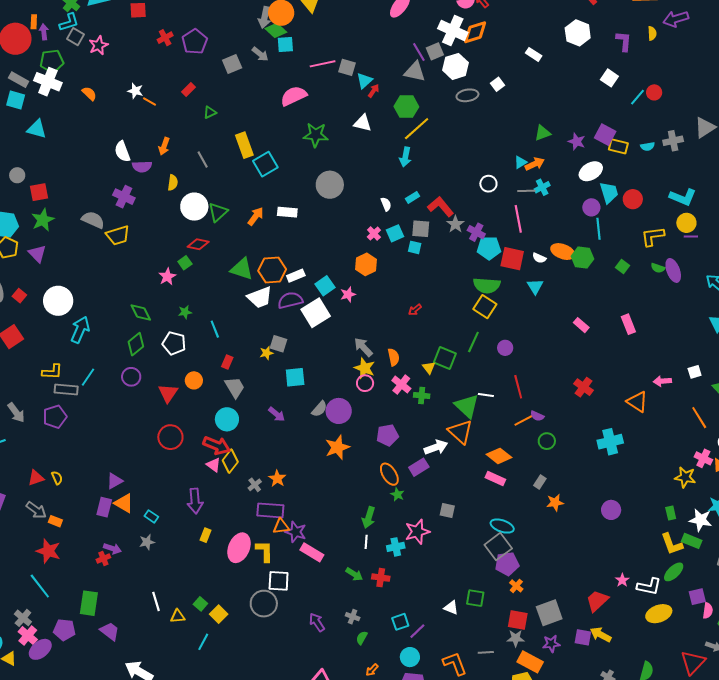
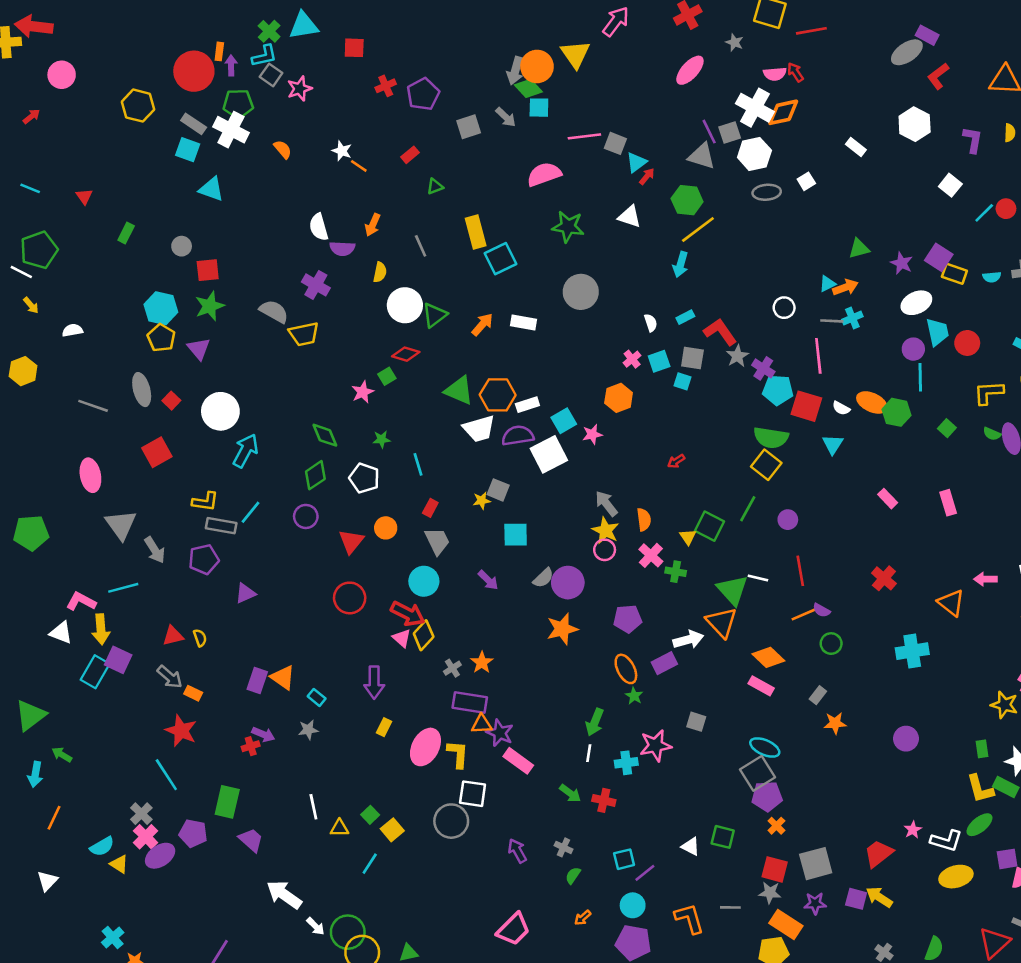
purple triangle: (115, 481) -> (245, 593), moved

